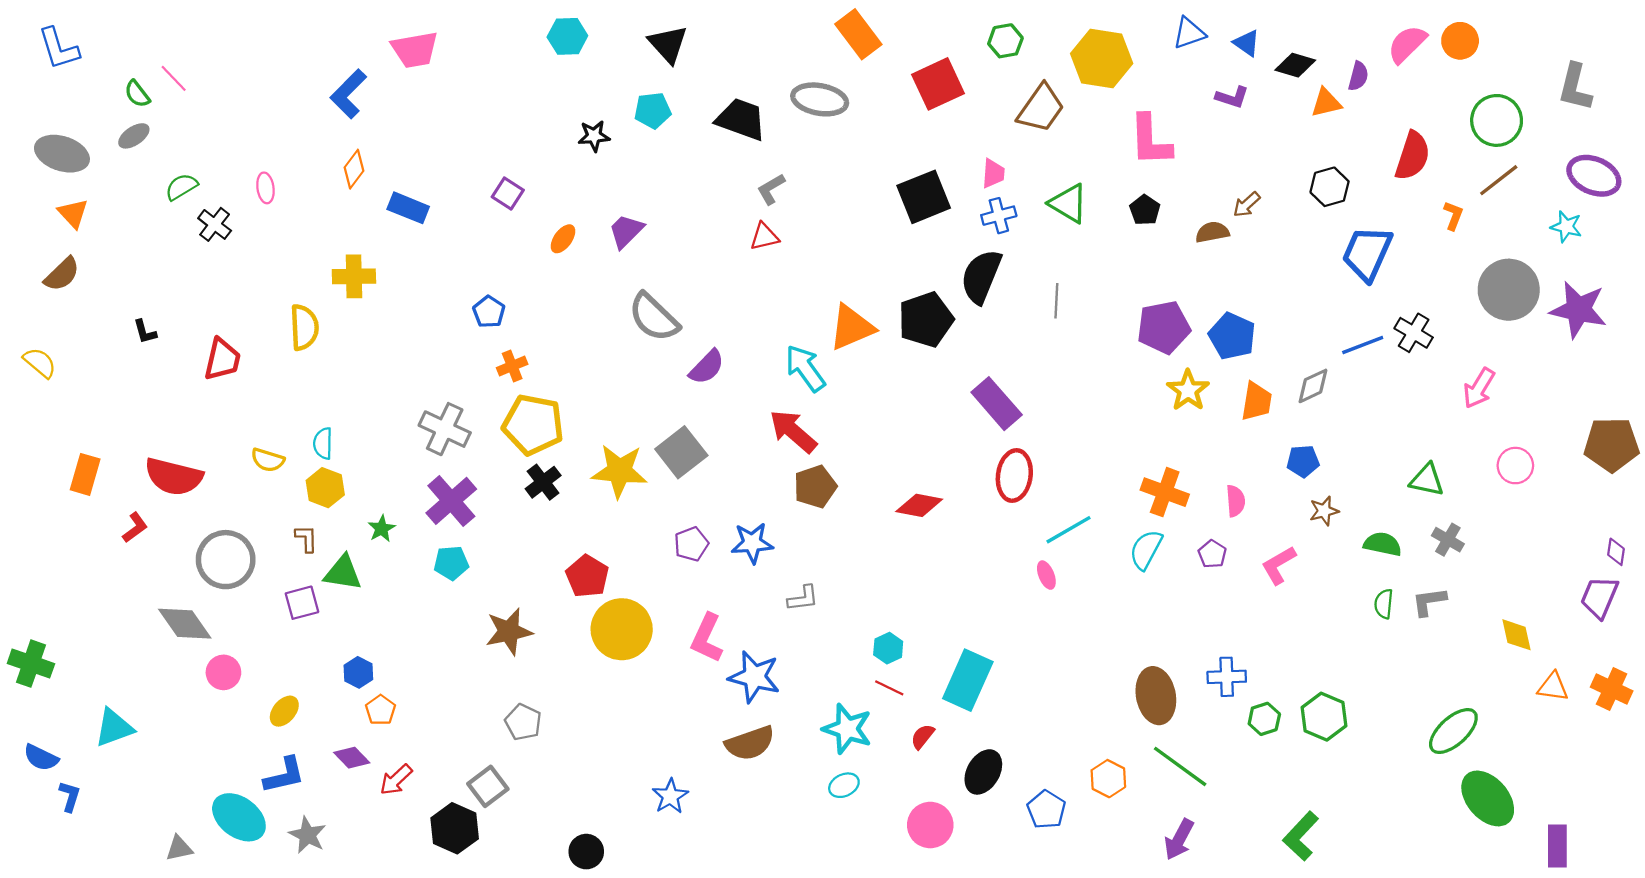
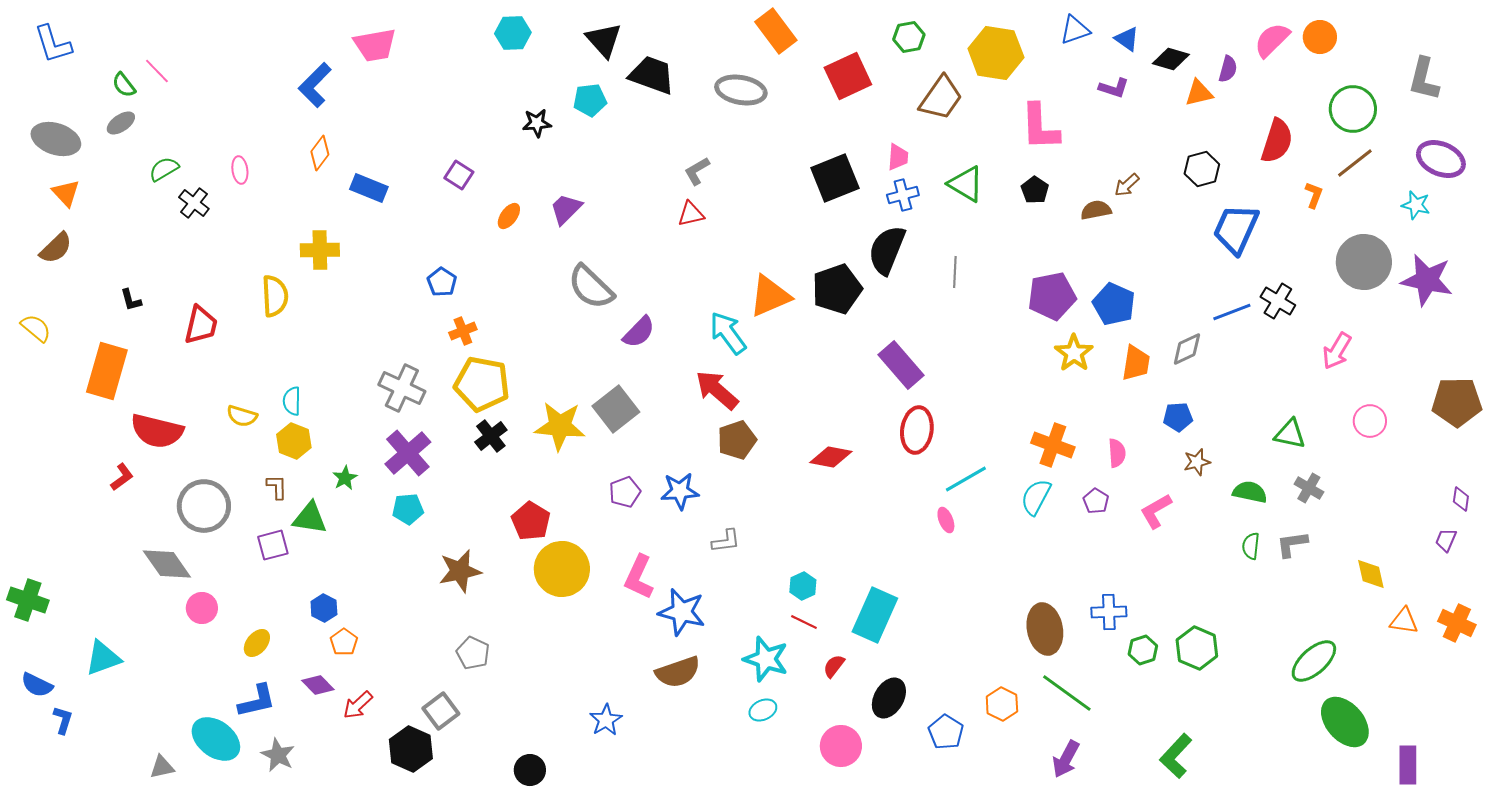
black trapezoid: (741, 119) -> (652, 75), moved
orange rectangle: (85, 474) -> (107, 371), moved, size x1.5
purple trapezoid: (1599, 597) -> (1446, 540), size x0.6

